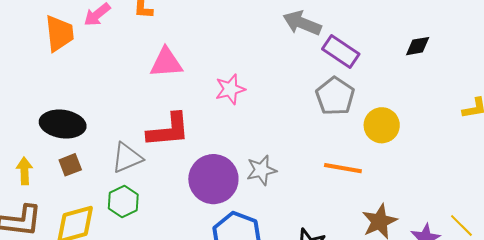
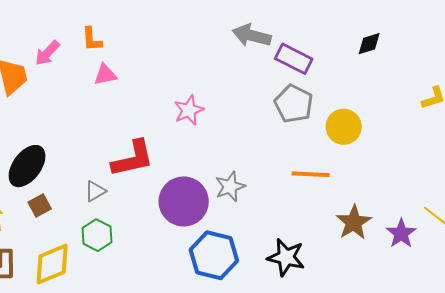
pink triangle: (166, 63) -> (105, 75), moved, size x0.7
black ellipse: (63, 124) -> (27, 166), turned -54
gray triangle: (127, 158) -> (95, 191), size x0.7

